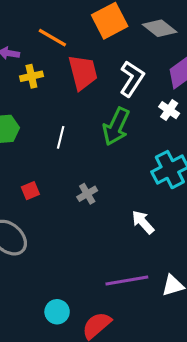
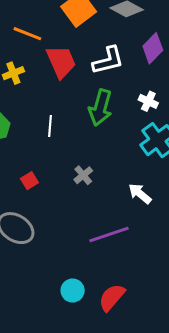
white L-shape: (132, 79) -> (108, 60), turned 52
white cross: (169, 110) -> (148, 101), moved
purple line: (127, 281) -> (109, 234), moved

